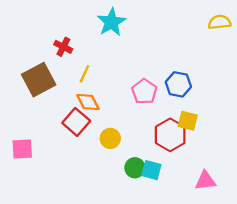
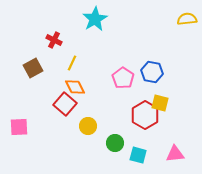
brown square: (39, 80) -> (33, 68), size x0.7
yellow circle: (110, 138) -> (88, 126), moved
cyan square: (151, 170) -> (138, 155), moved

